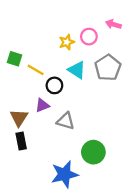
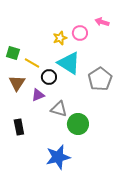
gray pentagon: (108, 68) -> (100, 79), moved
cyan triangle: (77, 70) -> (69, 63), size x1.4
brown triangle: (19, 118) -> (17, 83), moved
green circle: (93, 152) -> (78, 124), moved

